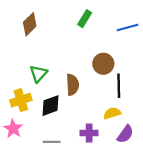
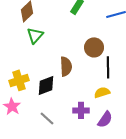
green triangle: (38, 74) -> (35, 35), moved
purple semicircle: (125, 134) -> (105, 119), moved
gray line: (52, 142) -> (47, 118), turned 42

